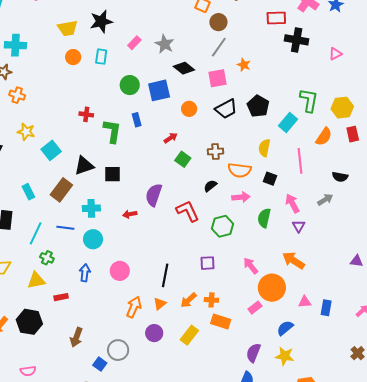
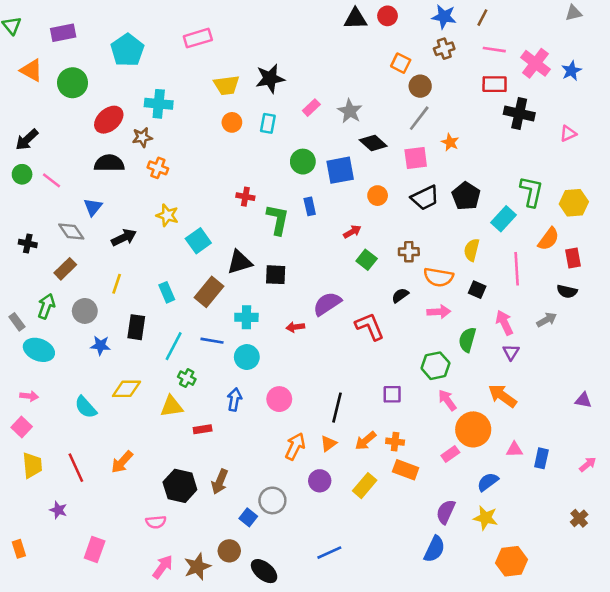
red rectangle: (353, 134) -> (573, 258), moved
purple semicircle: (154, 195) -> (327, 304), turned 35
green hexagon: (223, 226) -> (435, 366), moved
black hexagon: (29, 322) -> (180, 486), moved

